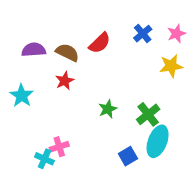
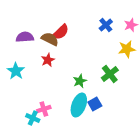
red semicircle: (100, 43) -> (61, 32), moved
green cross: (148, 114) -> (110, 74), moved
cyan ellipse: (158, 141) -> (79, 105), moved
blue square: (128, 156) -> (95, 104), moved

